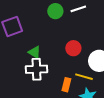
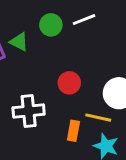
red circle: (73, 48) -> (69, 83), moved
green triangle: (35, 52) -> (19, 42), moved

